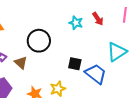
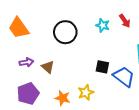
black circle: (39, 41) -> (65, 32), moved

